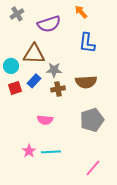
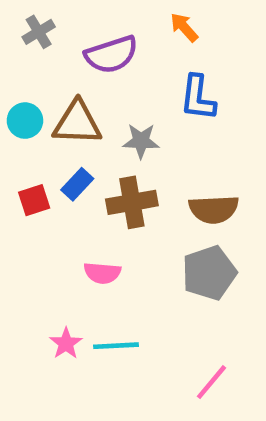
cyan circle: (11, 66) -> (25, 121), moved
gray star: (54, 70) -> (141, 141), moved
brown semicircle: (86, 82) -> (214, 209), moved
brown cross: (58, 89) -> (132, 202), size x1.5

